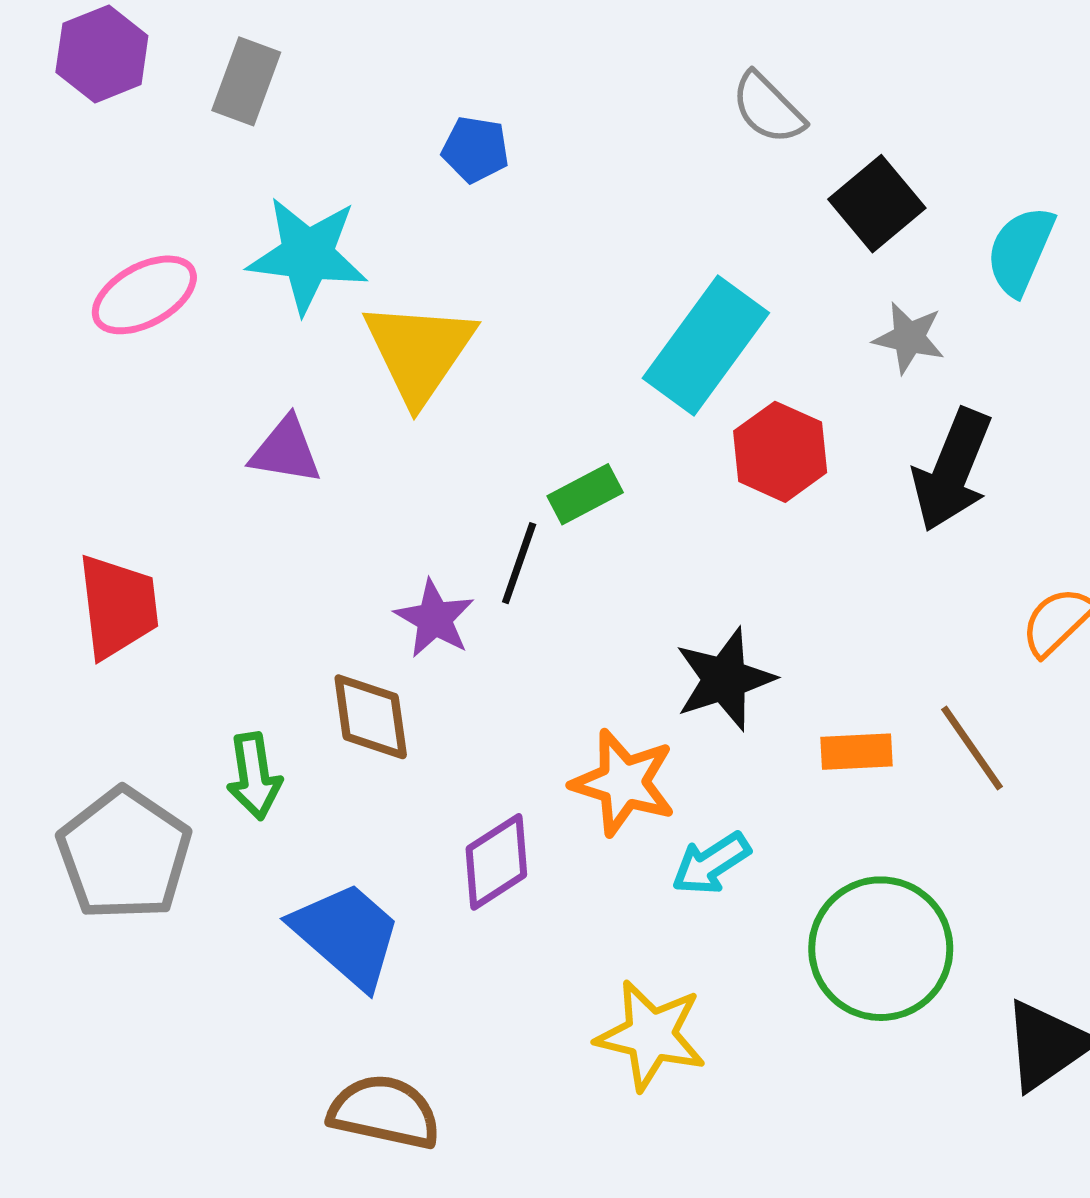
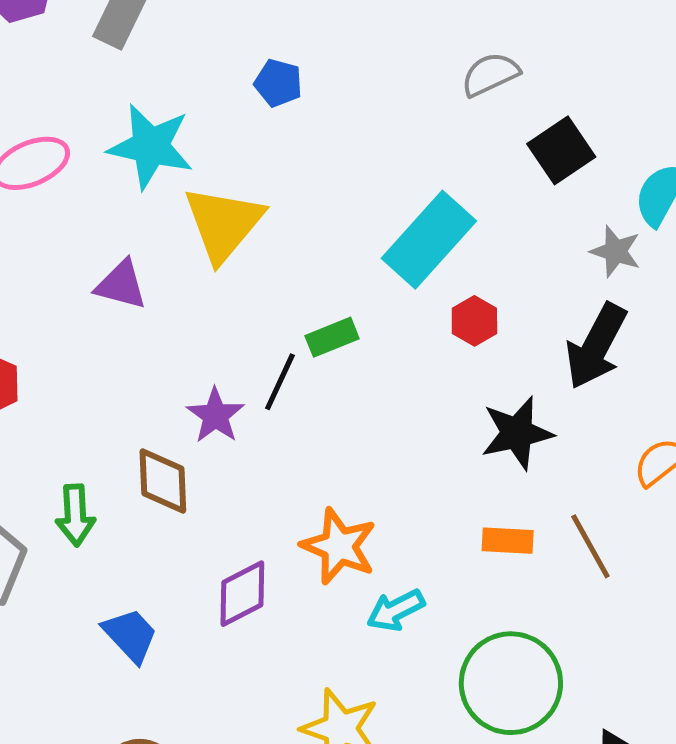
gray semicircle: (768, 108) -> (490, 74), turned 104
gray star: (909, 338) -> (616, 251), moved
red hexagon: (780, 452) -> (474, 321), size x0.7
black star: (725, 679) -> (517, 433), moved
blue trapezoid: (347, 935) -> (130, 635), size x0.7

